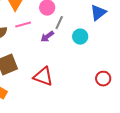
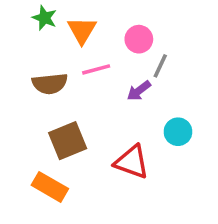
cyan circle: (80, 37) -> (178, 132), moved

